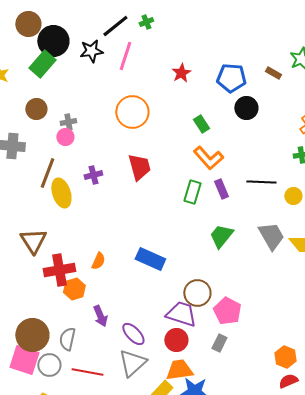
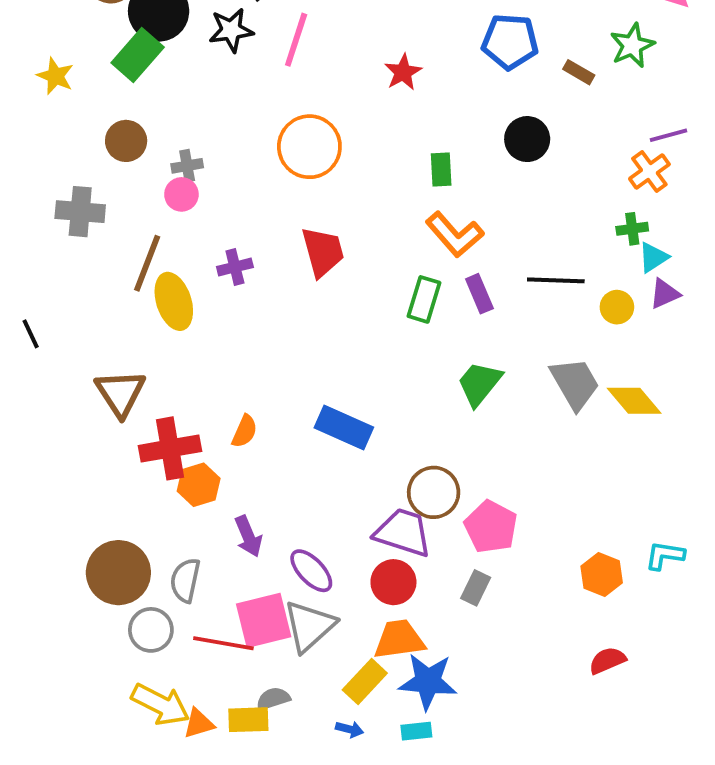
blue pentagon: (231, 78) -> (510, 42), moved
green rectangle: (201, 124) -> (441, 170), turned 30
orange hexagon: (285, 357) -> (602, 575), moved
pink square: (24, 360) -> (264, 620), moved, turned -32

